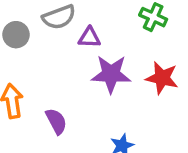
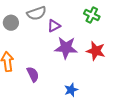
purple triangle: (89, 37) -> (54, 26), turned -32

